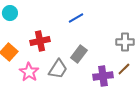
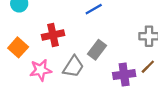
pink star: (29, 72) -> (41, 70), turned 30

